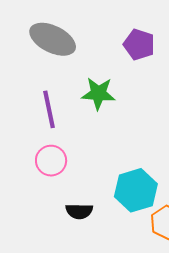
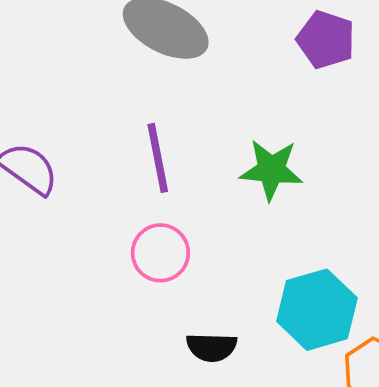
green star: (98, 94) -> (271, 170), moved

